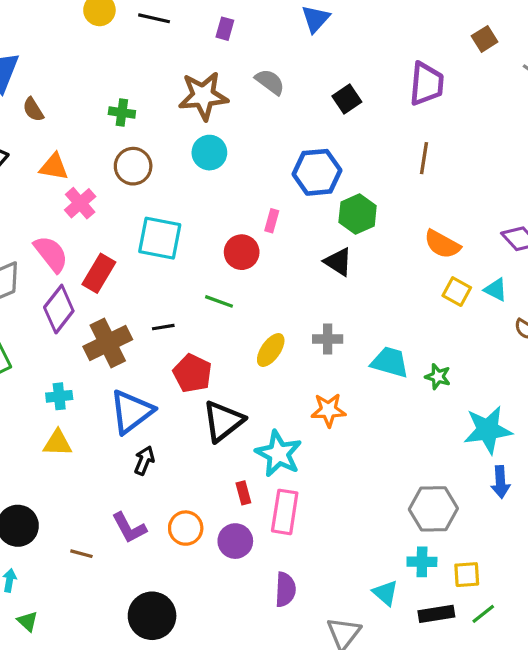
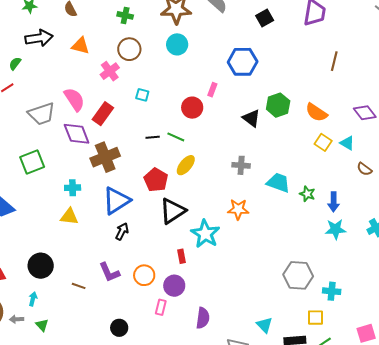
brown line: (424, 158) -> (334, 61), moved
pink cross: (80, 203) -> (110, 71), moved
green hexagon: (358, 214) -> (278, 105), moved
cyan square: (160, 238) -> (142, 95), size x0.5
purple diamond: (59, 309) -> (77, 134), turned -64
black line: (163, 327) -> (153, 137), moved
yellow ellipse: (271, 350) -> (186, 165), moved
cyan star: (488, 430) -> (336, 229), size x0.7
blue arrow: (501, 482) -> (334, 202), moved
pink rectangle: (285, 512) -> (161, 307), moved, size x0.6
cyan cross: (422, 562) -> (332, 291), moved
black circle: (152, 616) -> (119, 328), size x0.6

